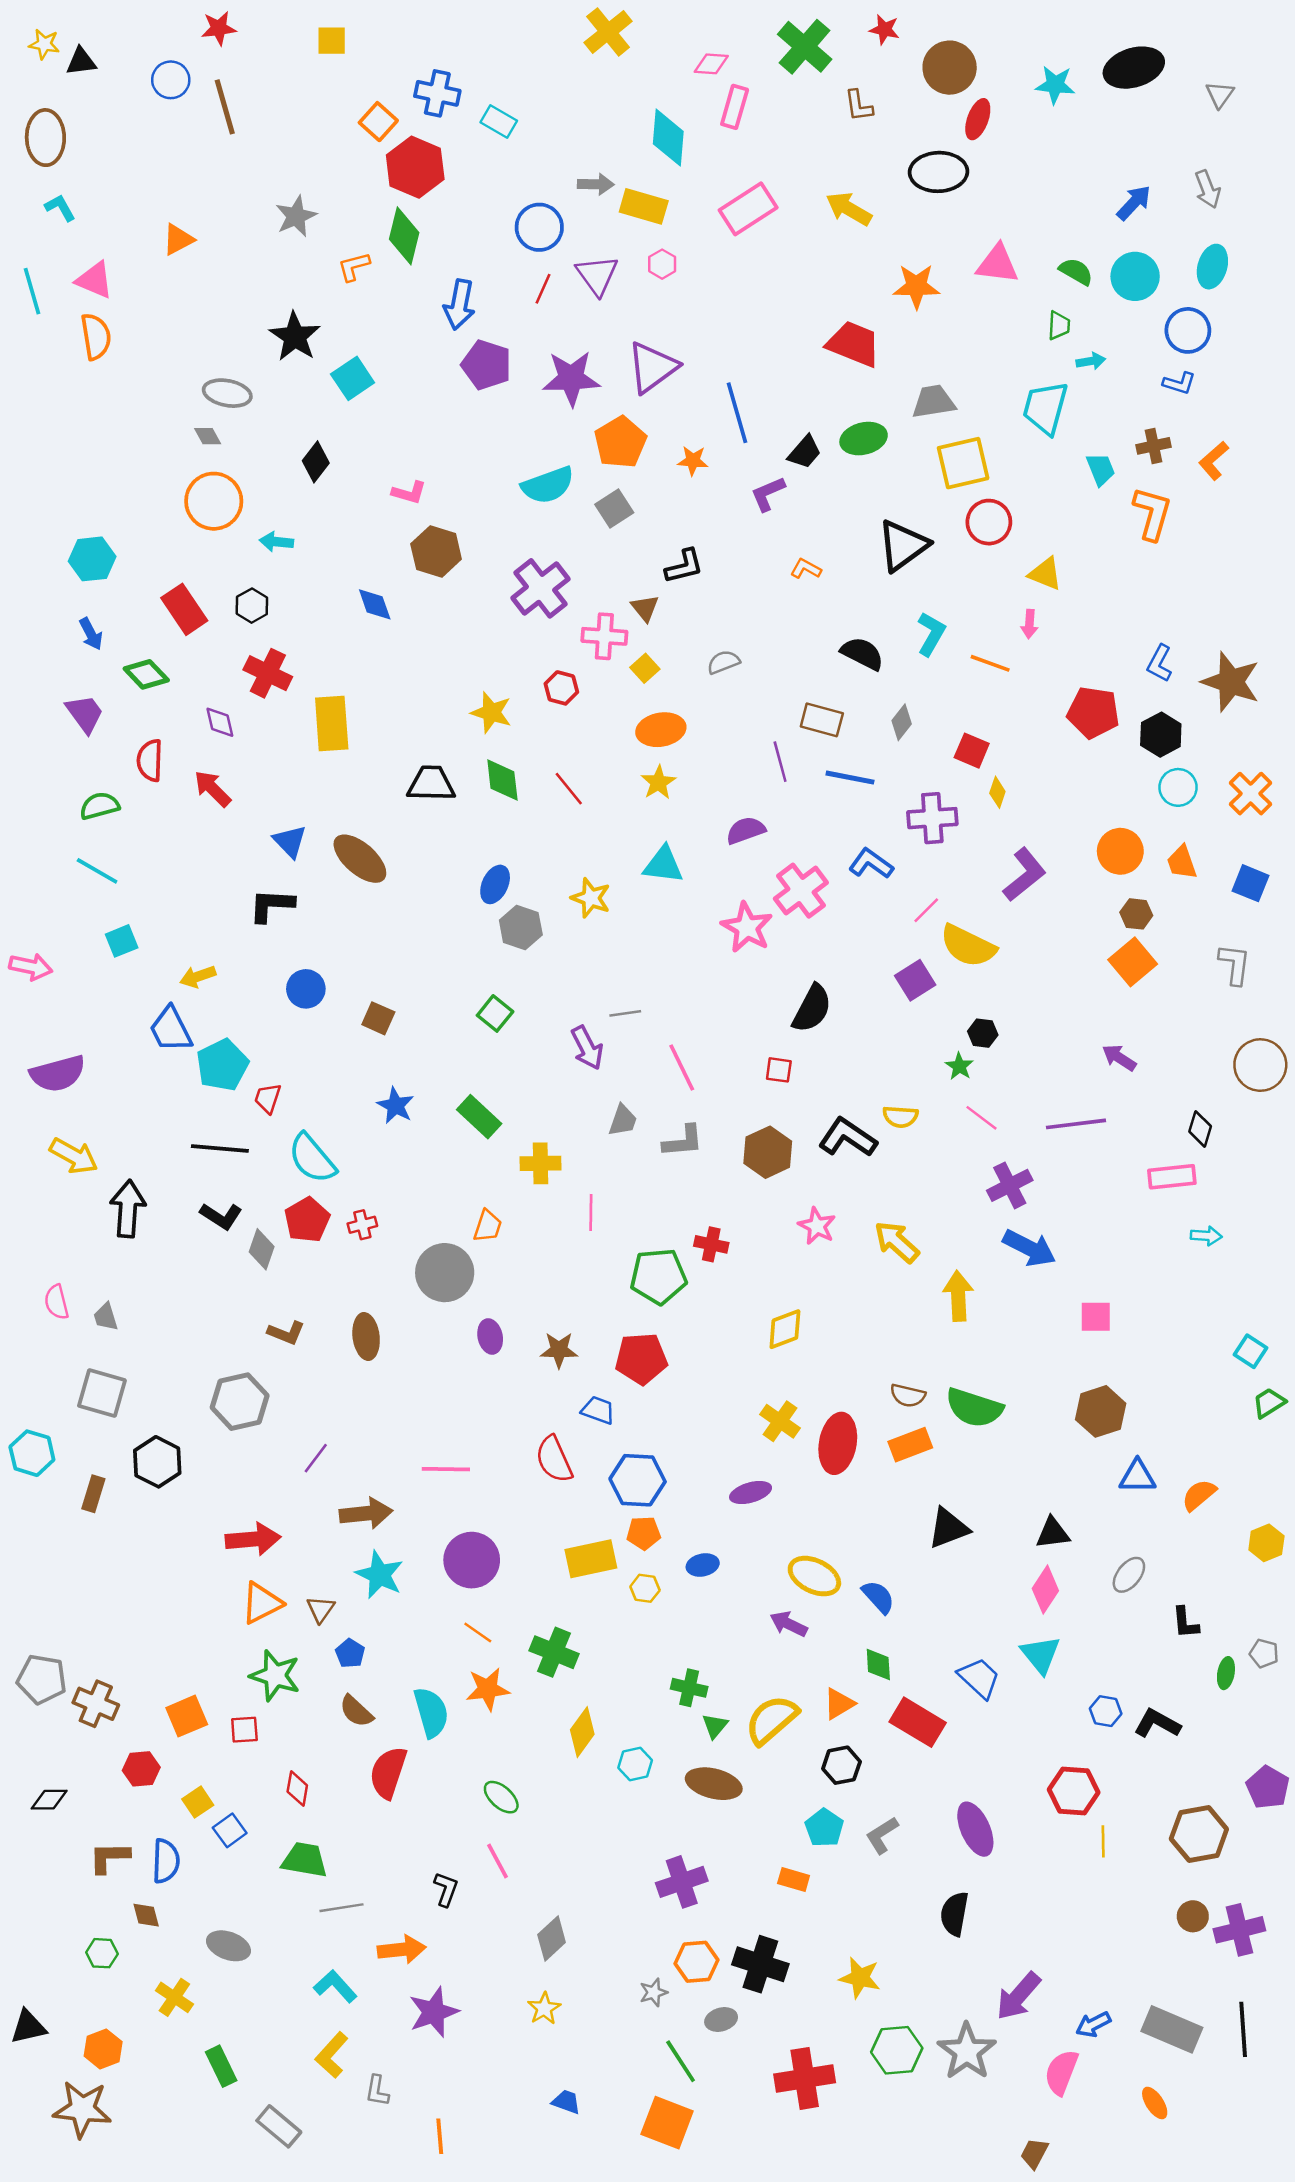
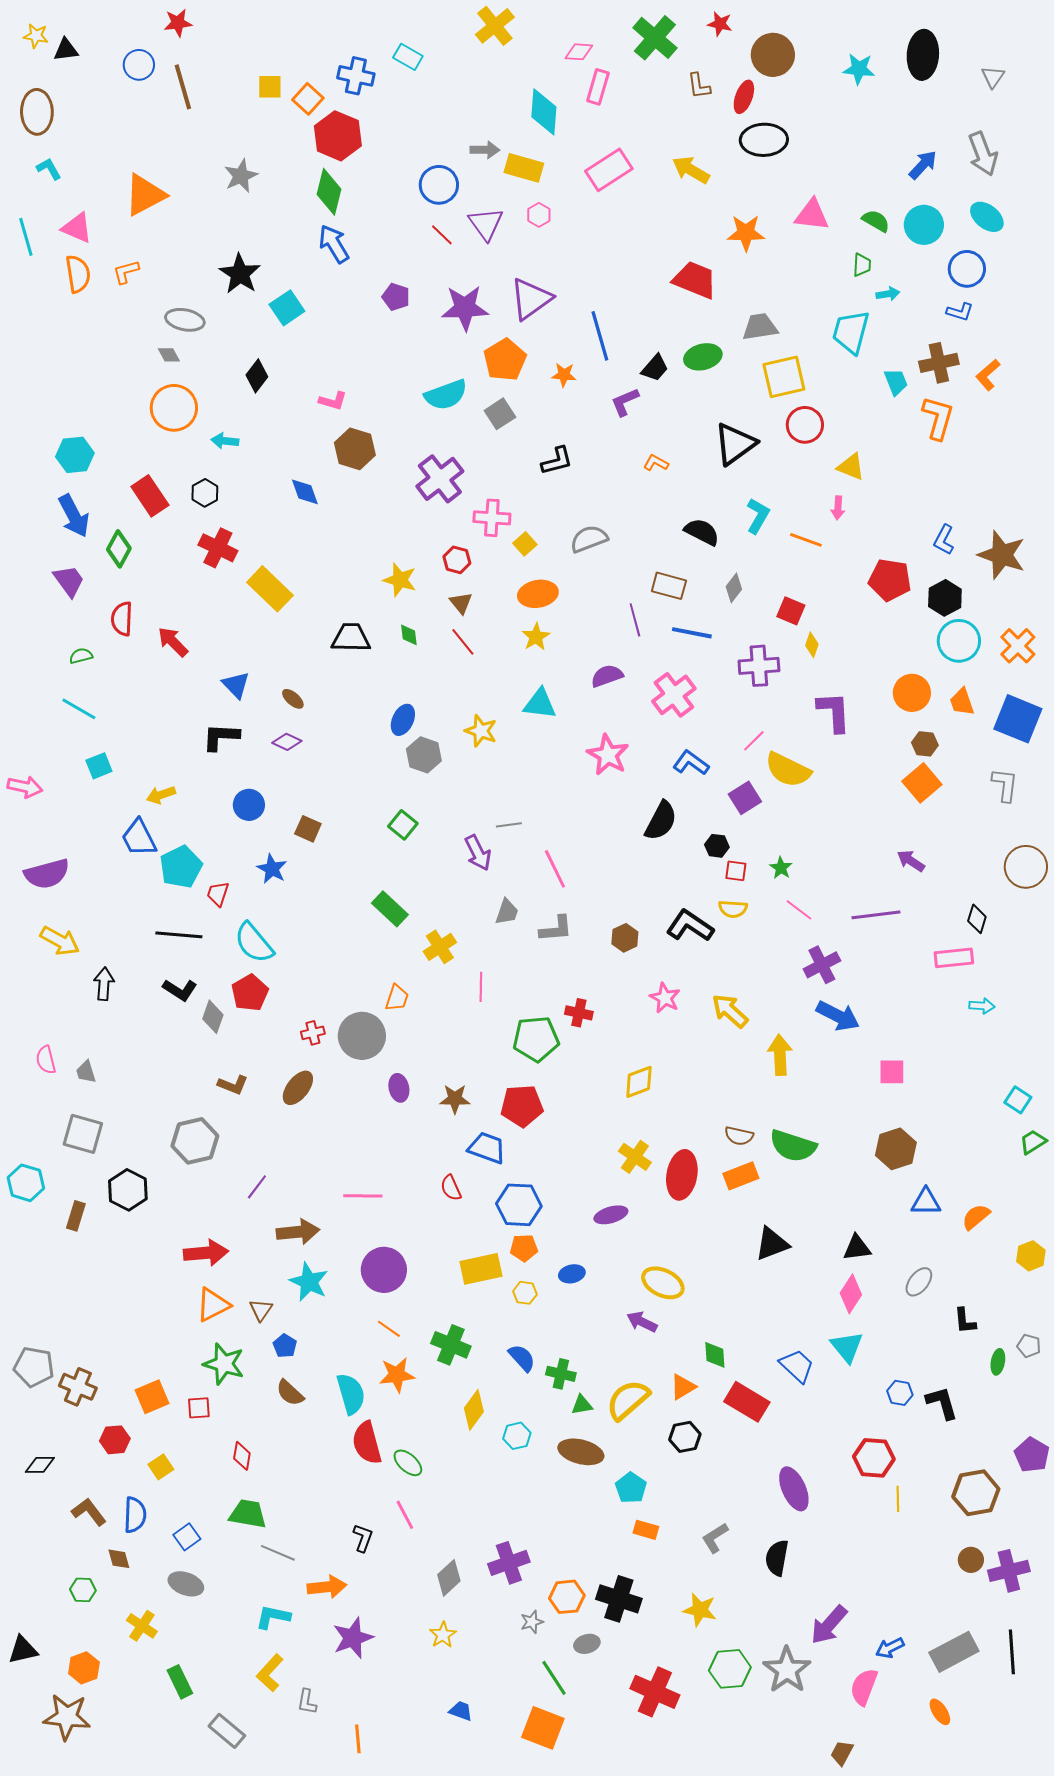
yellow square: (332, 41) -> (270, 87), moved
black ellipse: (1134, 68) -> (923, 55), turned -69
red ellipse: (978, 119) -> (744, 97), moved
cyan rectangle: (499, 122) -> (408, 57), moved
gray arrow: (1208, 189) -> (983, 154), size x1.4
orange triangle: (178, 240) -> (145, 195), size x1.6
orange L-shape: (354, 267) -> (126, 272), moved
cyan ellipse: (1212, 267) -> (987, 217), turned -68
red line: (543, 289) -> (442, 235), turned -70
blue arrow: (459, 305) -> (334, 244), moved, turned 138
purple pentagon: (486, 365) -> (396, 297), size x0.7
brown cross: (1153, 446) -> (939, 363), size x1.4
brown triangle: (645, 608) -> (461, 603), moved
blue arrow: (91, 634) -> (74, 516), size x1.6
gray semicircle: (724, 662) -> (589, 539), size x1.4
green diamond: (146, 674) -> (119, 549), turned 72
purple diamond: (220, 722) -> (287, 742), moved, turned -52
yellow rectangle: (332, 724) -> (270, 589), turned -42
green diamond: (502, 780) -> (409, 635), size x0.6
cyan circle: (1178, 787) -> (959, 641), size x1.4
green semicircle: (99, 806) -> (81, 656), size x0.7
brown ellipse: (360, 859) -> (293, 699), size x0.5
blue L-shape: (871, 864) -> (691, 763), moved
purple L-shape: (1024, 875) -> (834, 712), turned -54
blue square: (1251, 883) -> (1018, 719), size x1.6
pink cross: (801, 891) -> (674, 695), moved
black hexagon: (983, 1033) -> (717, 846), moved
red square: (779, 1070) -> (736, 871), moved
blue star: (396, 1106) -> (272, 869), moved
brown hexagon: (768, 1152) -> (625, 938), size x0.7
yellow cross: (540, 1163) -> (440, 947), turned -32
black arrow: (128, 1209) -> (104, 984), size x0.7
red cross: (362, 1225) -> (313, 1033), moved
brown ellipse: (366, 1336) -> (298, 1088), turned 45
blue trapezoid: (598, 1410) -> (487, 1148), size x1.4
red semicircle: (554, 1459) -> (451, 1188), size x0.7
blue semicircle: (878, 1597) -> (522, 1358), moved
black L-shape: (1157, 1723) -> (942, 1403), turned 45
green triangle: (715, 1726) -> (582, 1405), turned 40
red semicircle: (388, 1773) -> (367, 1443), moved, turned -33
cyan pentagon: (824, 1828) -> (631, 1488), moved
blue square: (230, 1830) -> (187, 1537), moved
gray L-shape: (882, 1835) -> (715, 1538), moved
brown L-shape: (109, 1857) -> (89, 1512), turned 54
purple cross: (682, 1882) -> (509, 1563), moved
gray line: (341, 1908) -> (278, 1553), turned 32
cyan L-shape: (335, 1986) -> (273, 1617), turned -36
gray rectangle: (1172, 2029) -> (954, 1652), turned -51
red cross: (805, 2078) -> (655, 1692), turned 33

